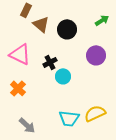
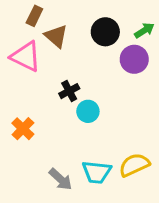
black circle: (67, 29) -> (105, 32), moved
pink triangle: (20, 54) -> (26, 56), moved
purple circle: (96, 55) -> (134, 59), moved
gray arrow: (27, 125) -> (60, 179), moved

